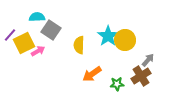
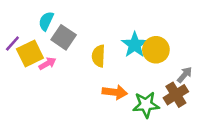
cyan semicircle: (37, 17) -> (46, 21), turned -63
orange arrow: (92, 74) -> (115, 92), turned -138
green star: (117, 84) -> (146, 105), size x1.5

